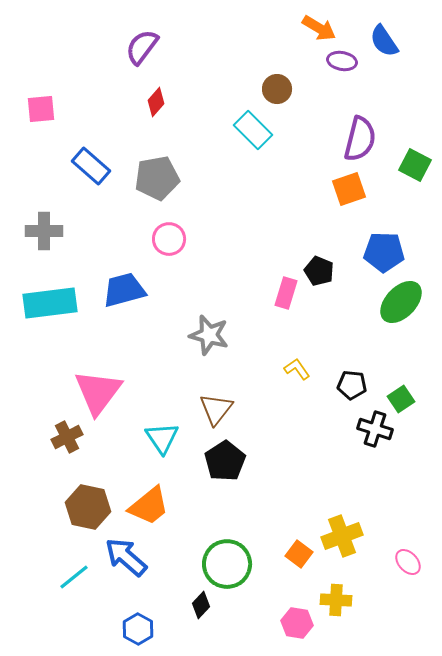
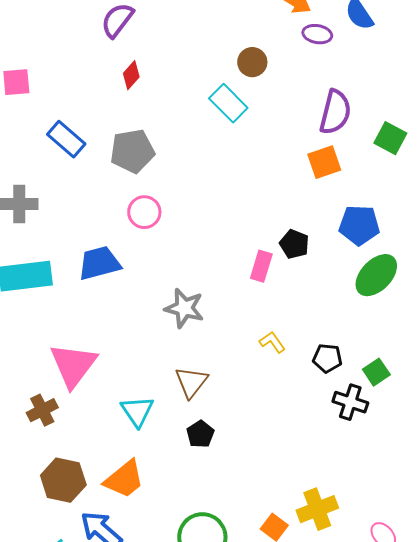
black pentagon: (225, 461) -> (200, 434), size x0.7

